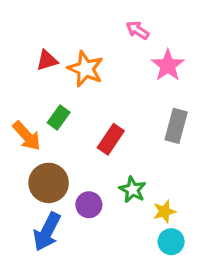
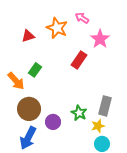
orange star: (86, 69) -> (57, 28), moved
gray rectangle: (176, 126) -> (105, 106), moved
red rectangle: (111, 139) -> (79, 60), moved

